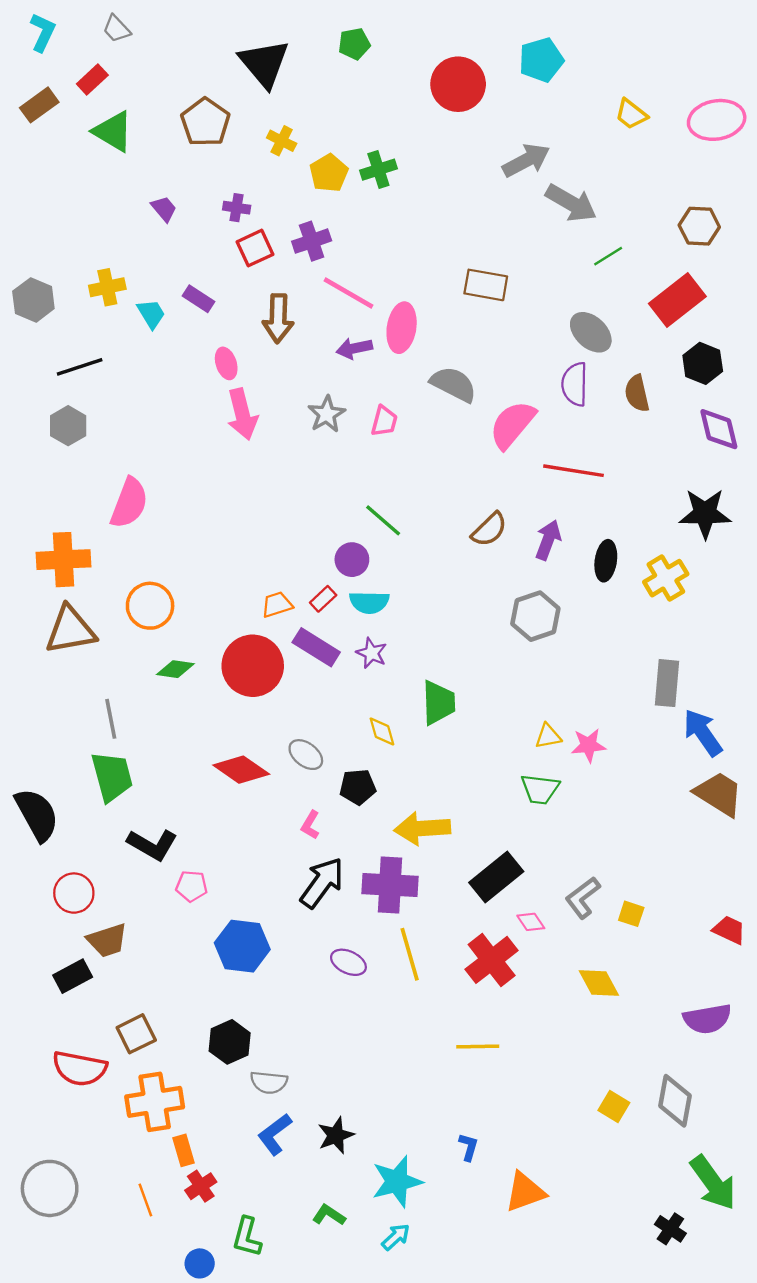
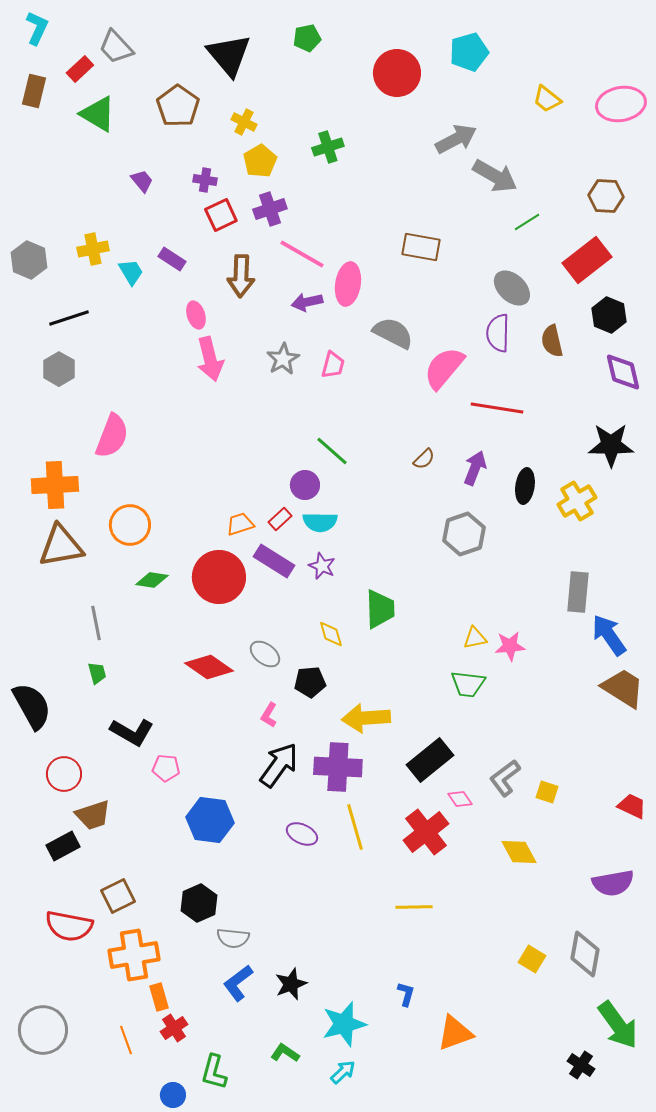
gray trapezoid: (117, 29) -> (116, 47), moved, size x1.4
brown rectangle: (39, 105) -> (34, 91), turned -40
yellow pentagon: (329, 173) -> (260, 161), moved
brown semicircle: (489, 530) -> (424, 459), size x0.7
green trapezoid: (112, 777) -> (97, 673), size x0.5

